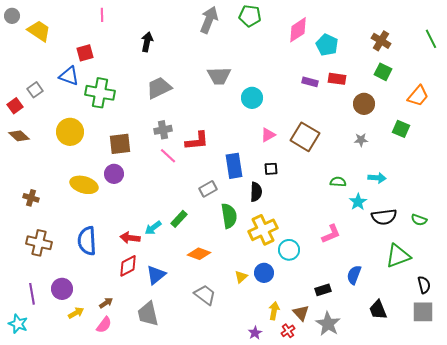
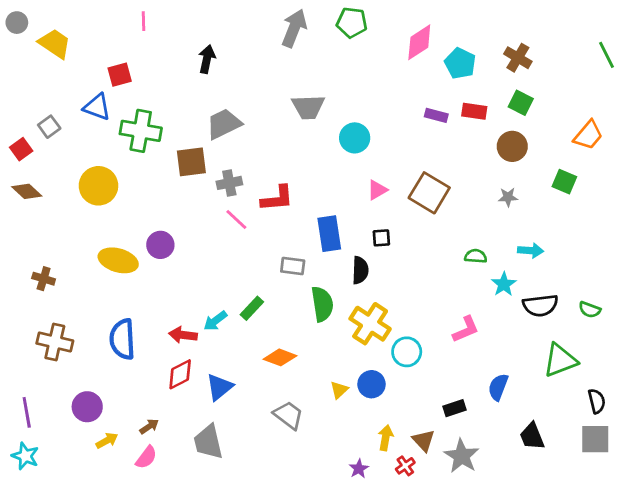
brown cross: (381, 41) -> (518, 58), moved
green square: (383, 72) -> (521, 103), moved
brown square: (120, 144) -> (191, 162), moved
gray rectangle: (208, 189) -> (293, 266), turned 36
yellow cross: (263, 230) -> (370, 324), turned -32
purple line: (32, 294) -> (27, 412), moved

